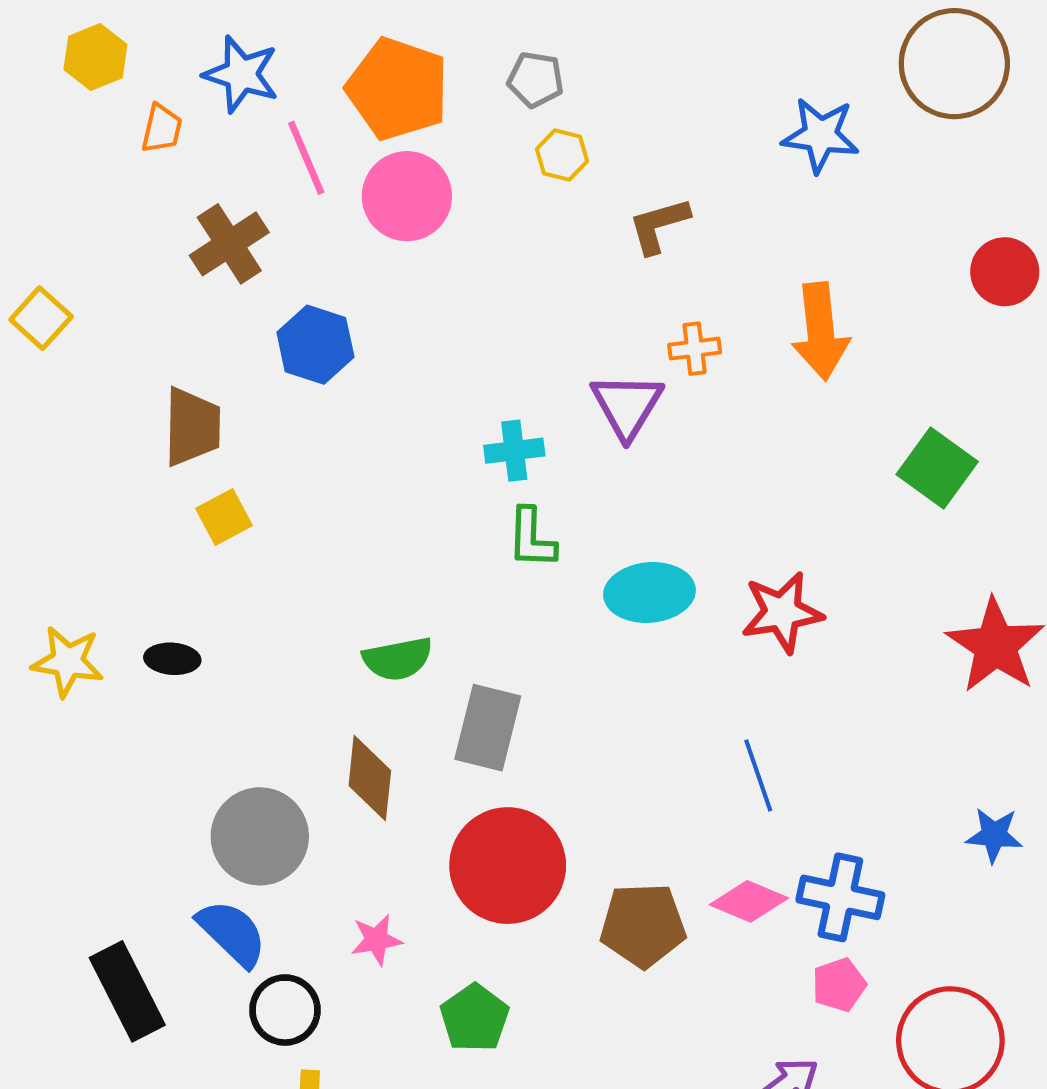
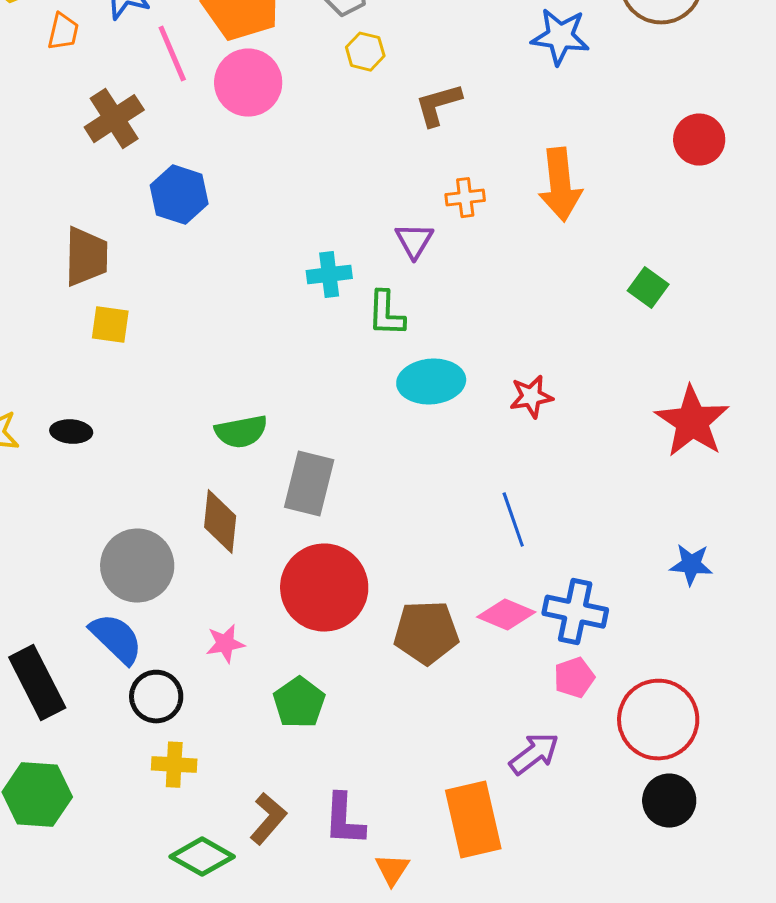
purple triangle: (627, 406) -> (414, 241), size x0.7
green square: (937, 468) -> (648, 288), size x0.7
yellow square: (224, 517) -> (110, 325), turned 36
green L-shape: (532, 538) -> (386, 314), moved
red star: (782, 612) -> (531, 397), size x0.7

